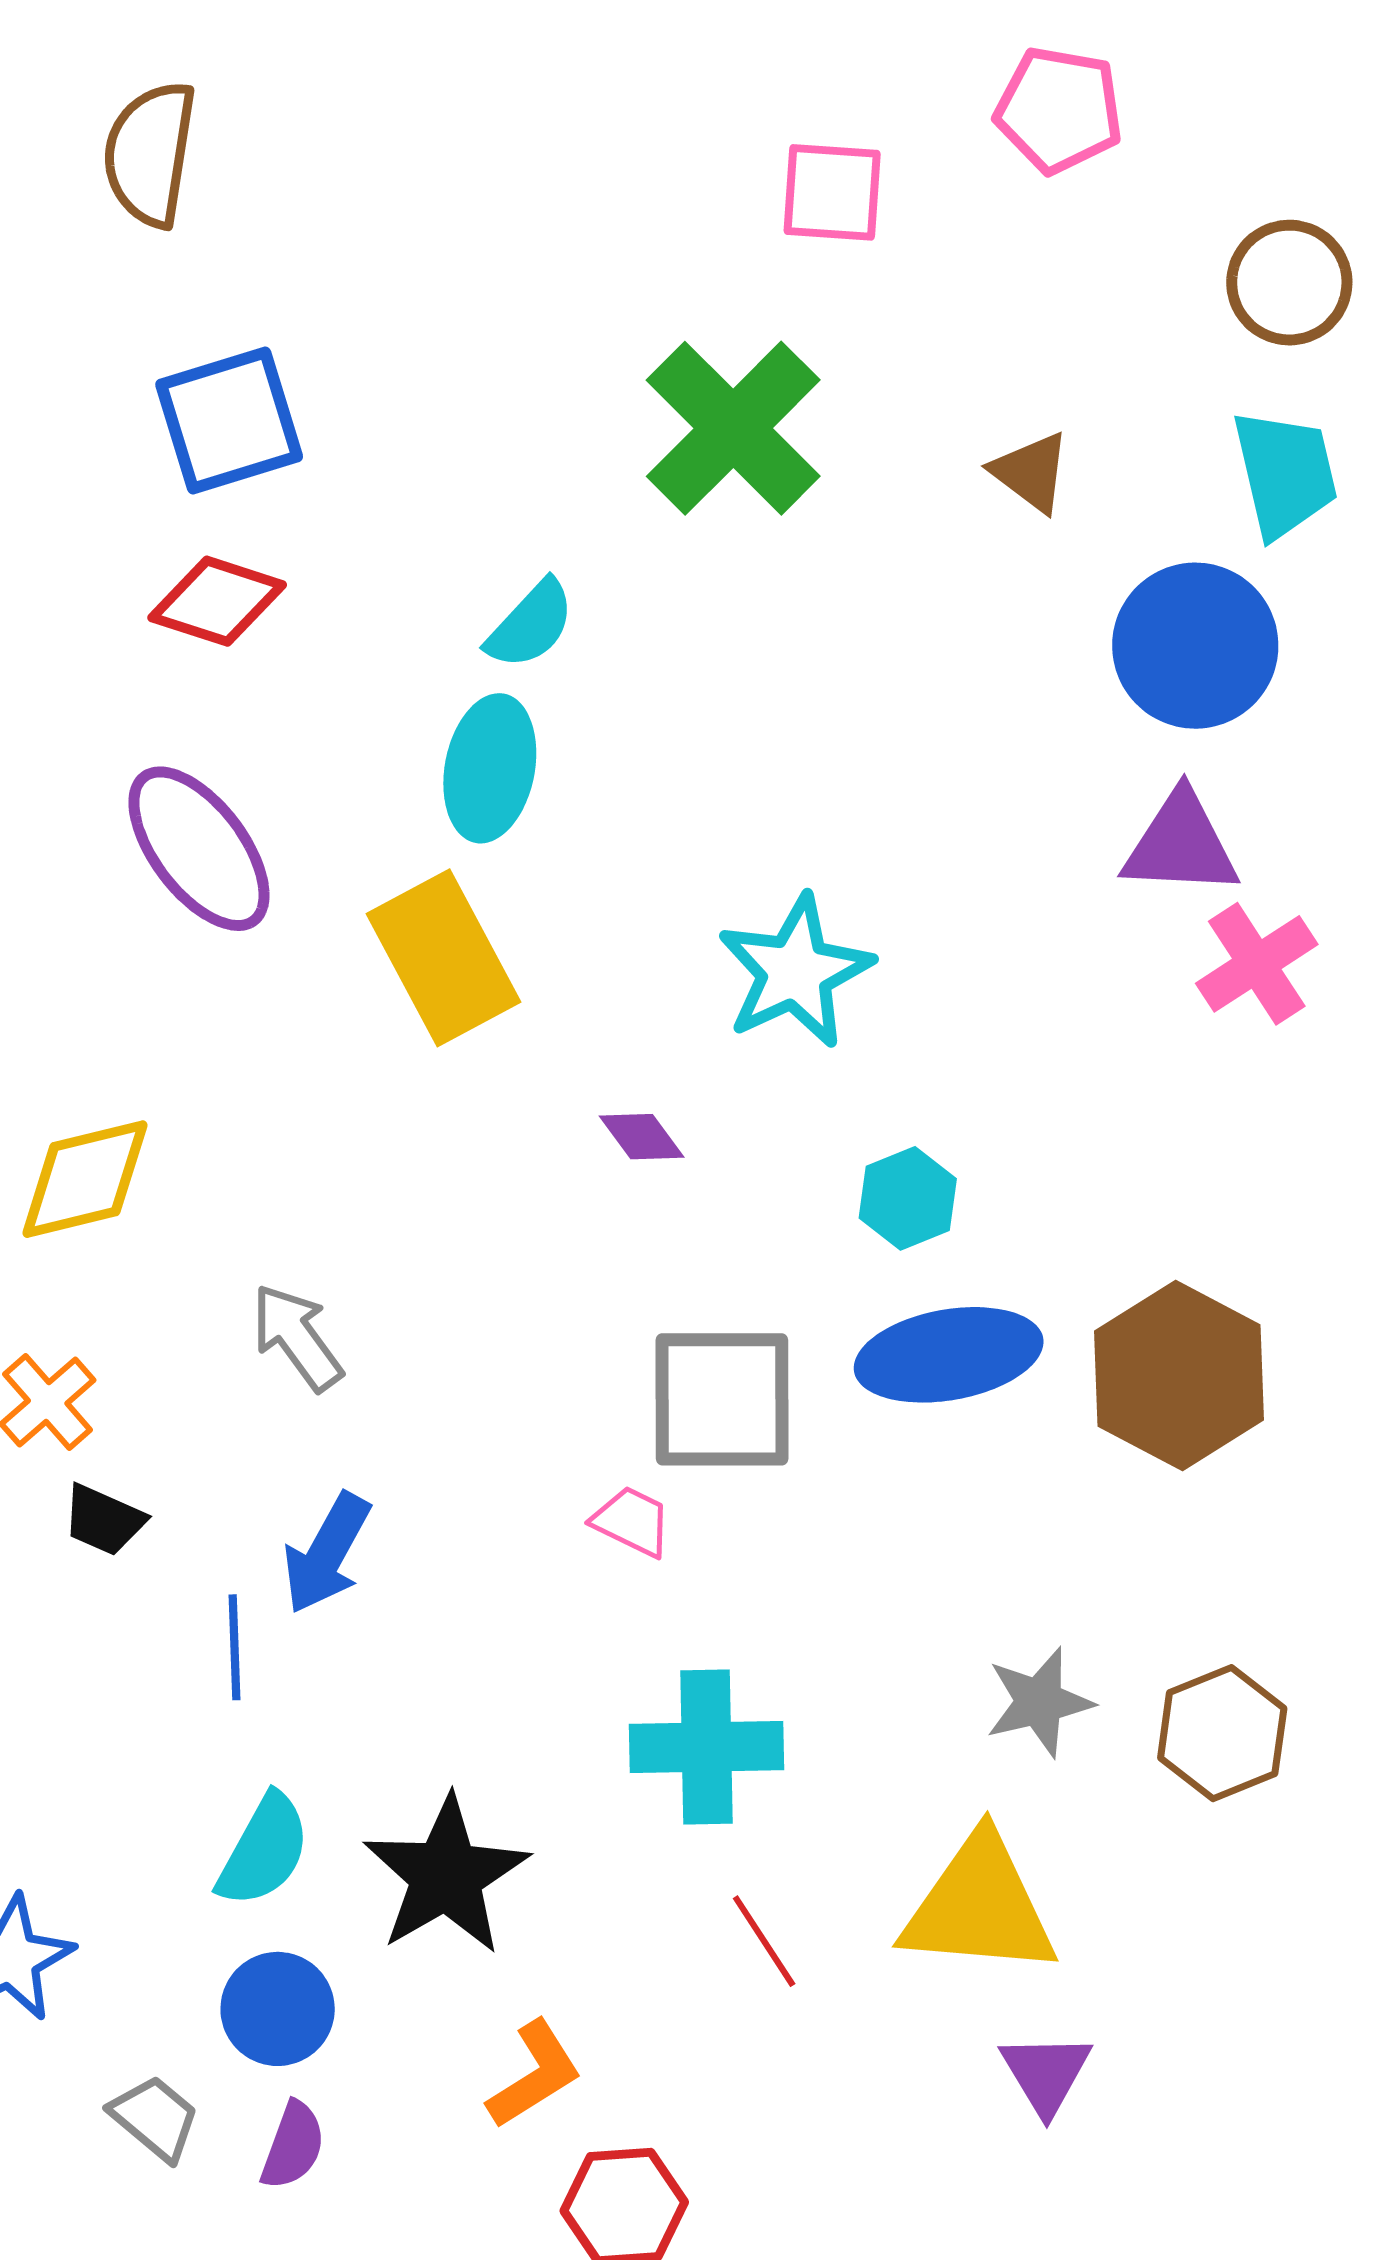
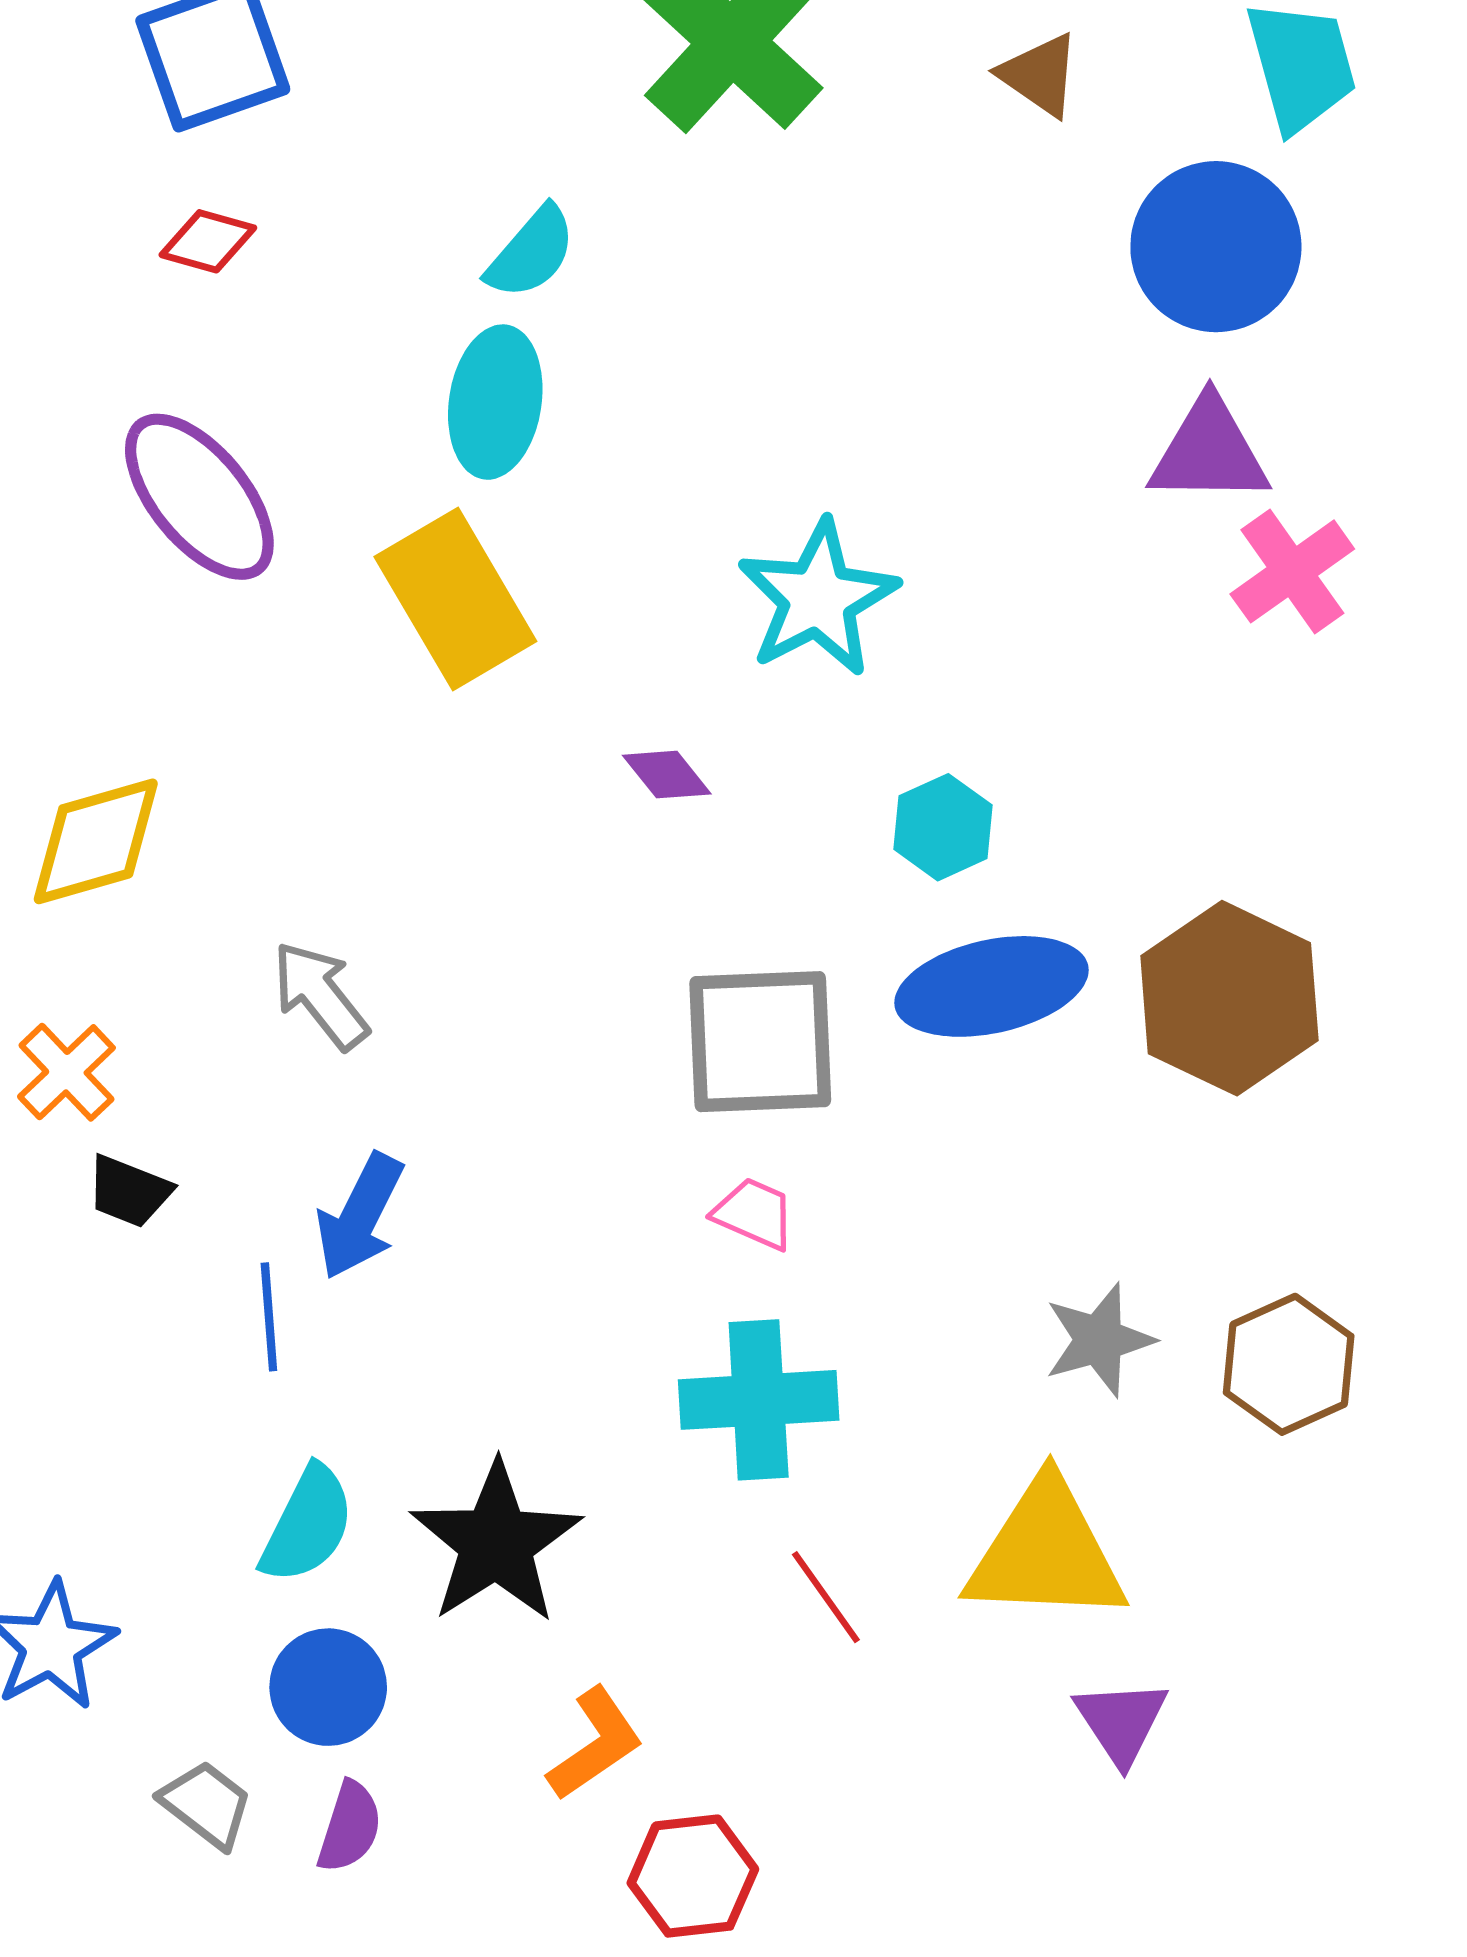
red diamond: (217, 601) -> (208, 241), size x0.7
pink trapezoid: (632, 1521) -> (754, 1214), moved

